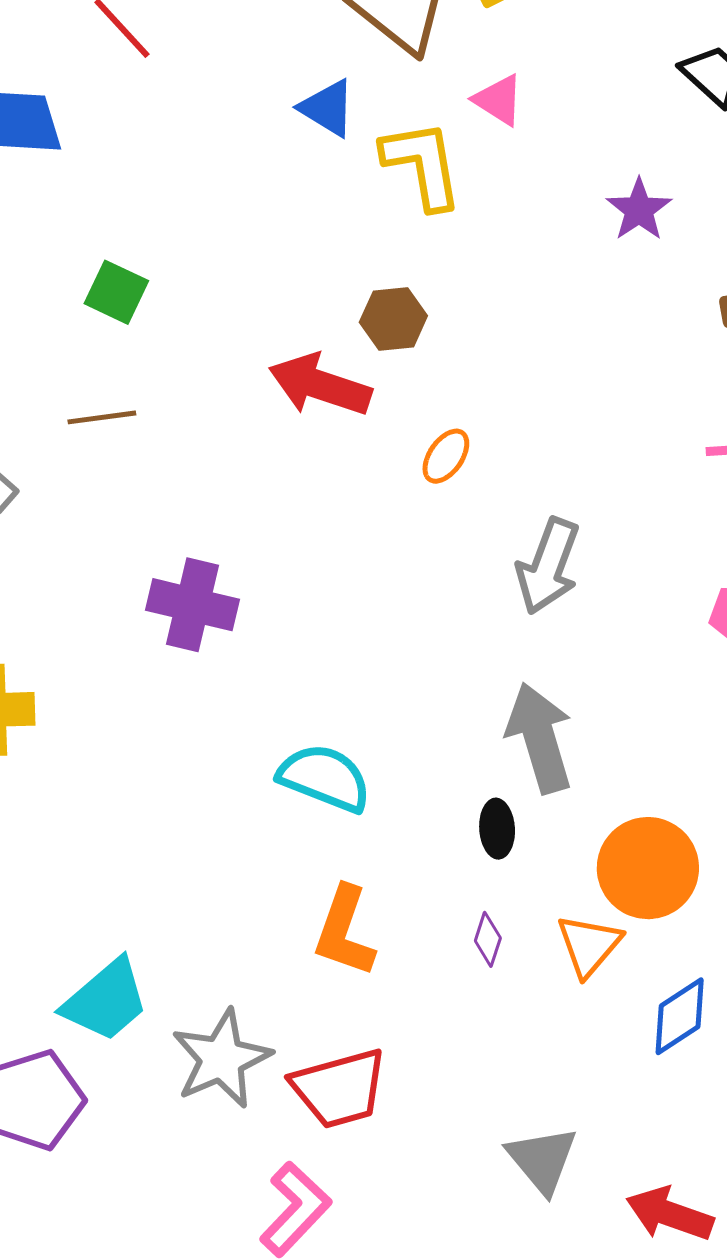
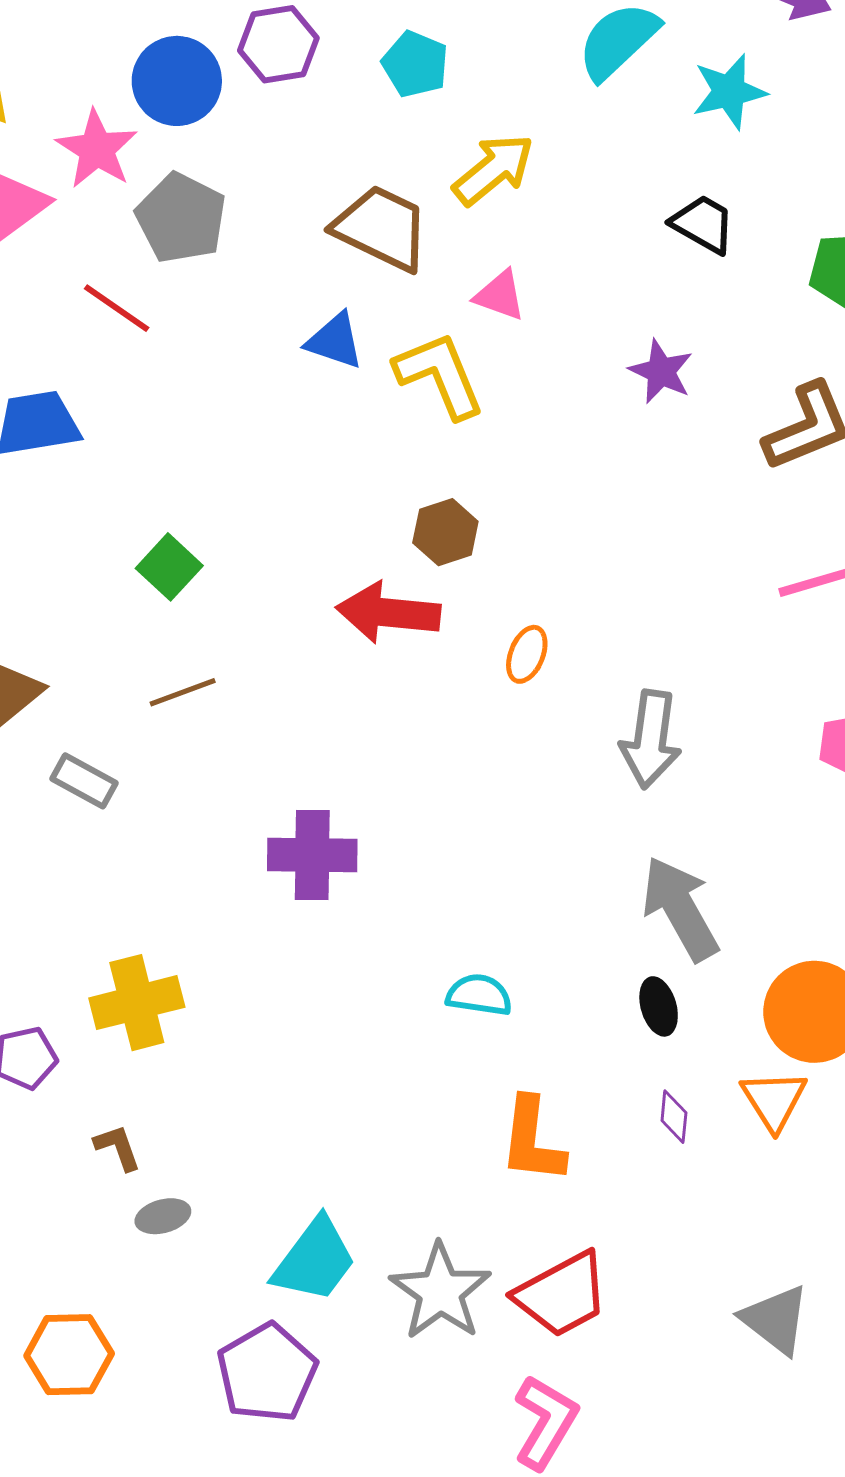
green square: (116, 292) -> (169, 567), turned 30
cyan semicircle: (325, 778) -> (479, 995), size x0.7

